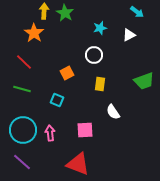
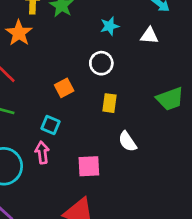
white triangle: (129, 35) -> (149, 36), turned 32
pink arrow: (50, 133) -> (42, 152), moved

